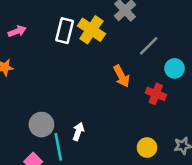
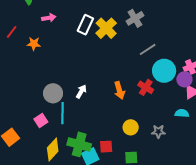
cyan circle: (175, 68) -> (164, 71), size x1.5
orange arrow: (122, 76) -> (119, 90), moved
white arrow: (78, 132) -> (81, 91), moved

